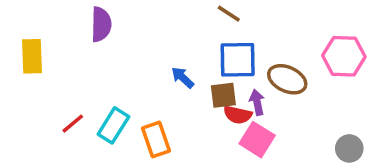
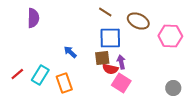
blue arrow: (183, 78) -> (70, 52), moved
brown ellipse: (287, 79) -> (138, 21), moved

